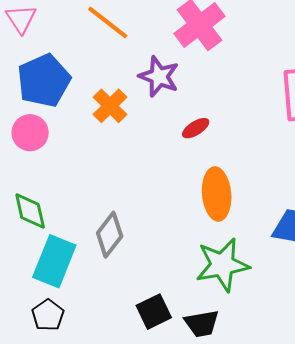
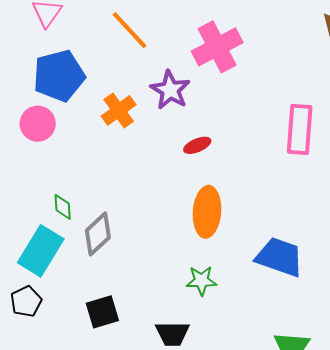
green diamond: (30, 211) -> (63, 207), moved, size x0.7
green star: (222, 265) -> (201, 281), size x0.6
black square: (154, 312) -> (102, 312), moved

